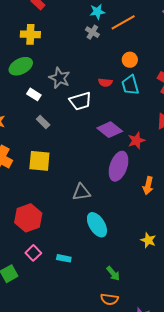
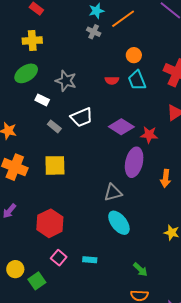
white trapezoid: (80, 101) -> (82, 117), moved
red star: (136, 140) -> (149, 135), turned 30
gray triangle: (81, 192) -> (113, 193), moved

